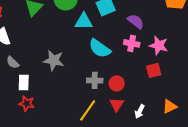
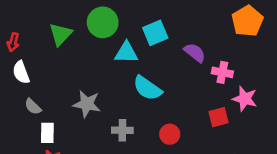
pink cross: (132, 43) -> (222, 72), moved
pink star: (159, 45) -> (245, 99), moved
gray cross: (95, 80) -> (122, 130), moved

